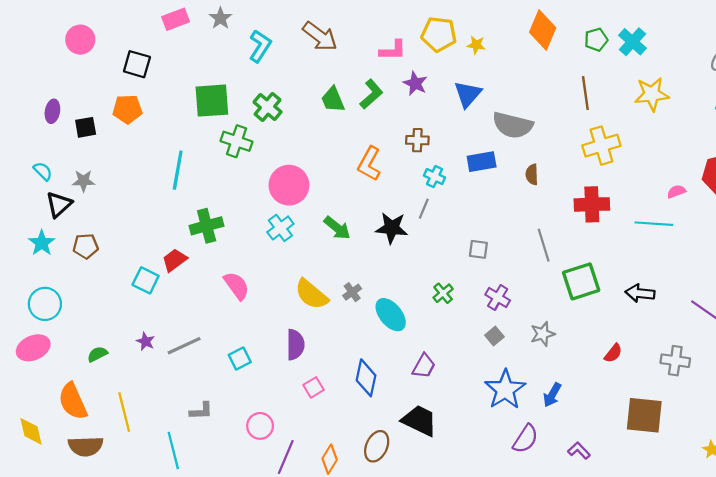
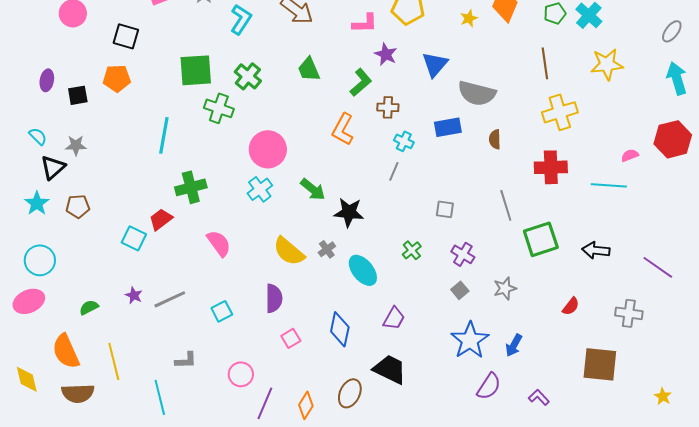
yellow star: (476, 45) -> (469, 18), moved, turned -30
green L-shape: (371, 94) -> (361, 82), moved
black star: (392, 228) -> (349, 212), moved

